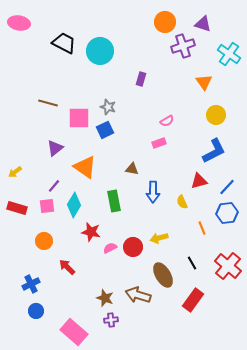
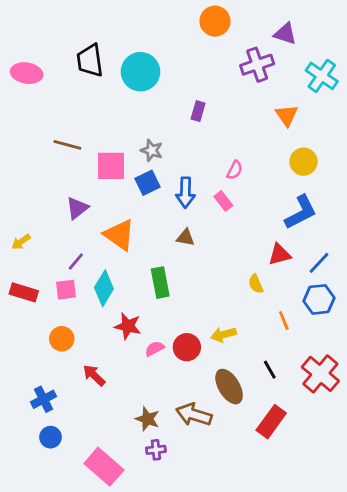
orange circle: (165, 22) -> (215, 21), moved
pink ellipse: (19, 23) -> (27, 73), moved
black trapezoid: (64, 43) -> (90, 60), turned -125
pink semicircle: (167, 121) -> (235, 170), turned -32
pink rectangle: (159, 143) -> (223, 201), turned 72
blue arrow: (153, 192) -> (185, 193), moved

